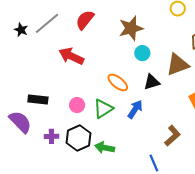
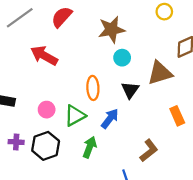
orange ellipse: (118, 82) -> (93, 88), turned 45
black triangle: (152, 82) -> (130, 90), turned -42
green arrow: (105, 148) -> (90, 147), moved, turned 96

